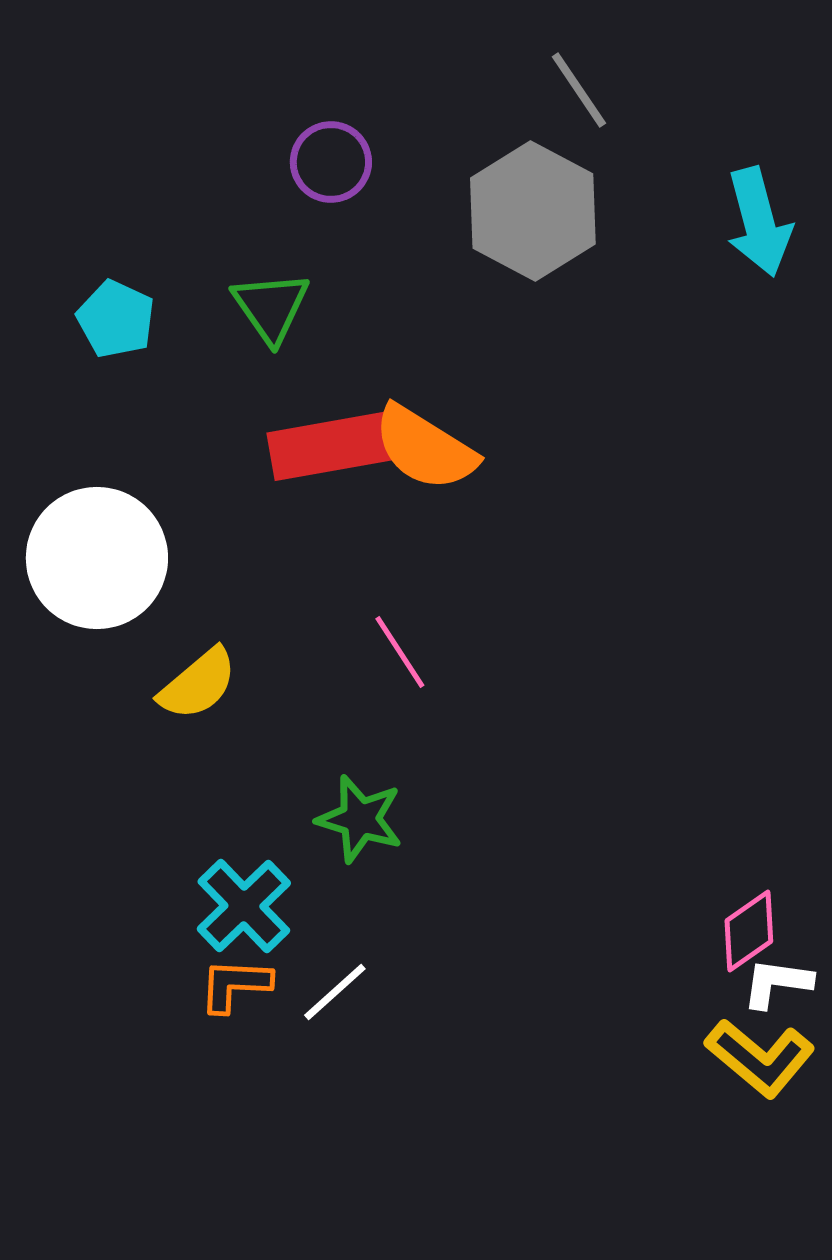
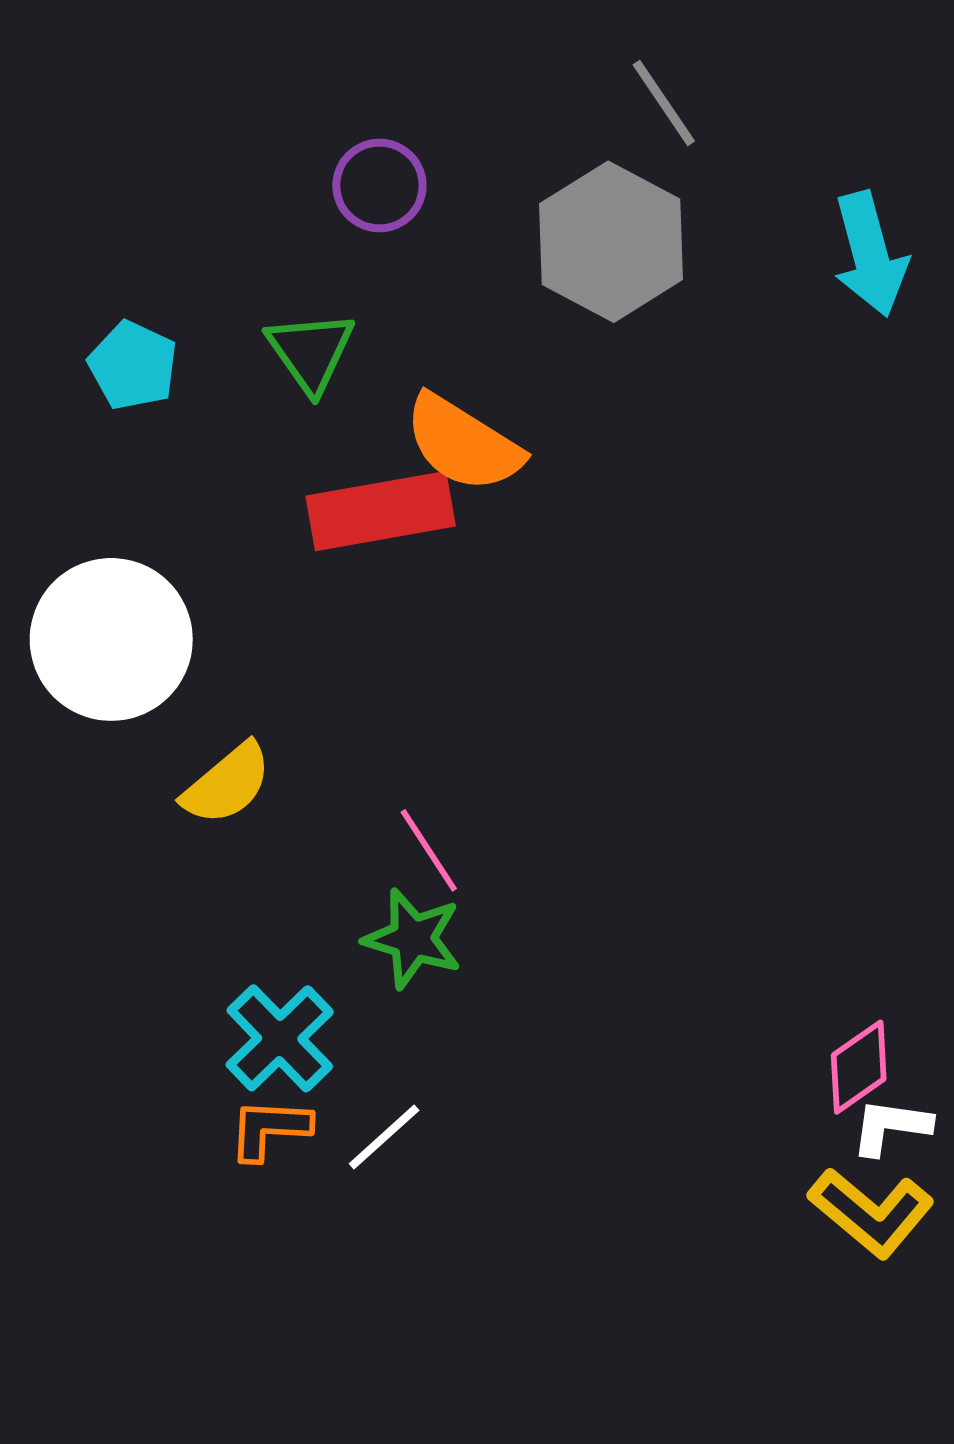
orange semicircle: (425, 448) -> (463, 443), moved
pink line: (400, 652) -> (429, 850), moved

